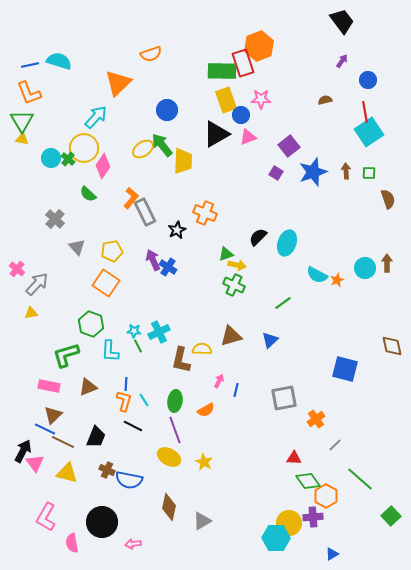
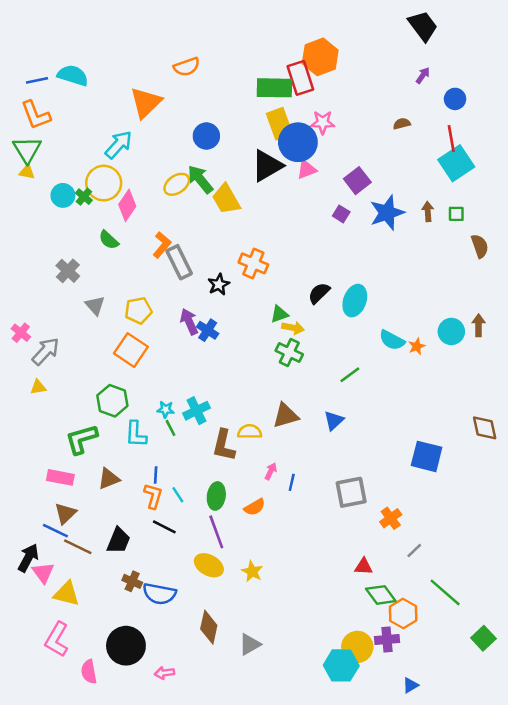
blue circle: (241, 115) -> (298, 142), size x1.8
yellow trapezoid: (183, 161) -> (226, 199), turned 148
yellow triangle: (67, 473) -> (67, 594), moved

